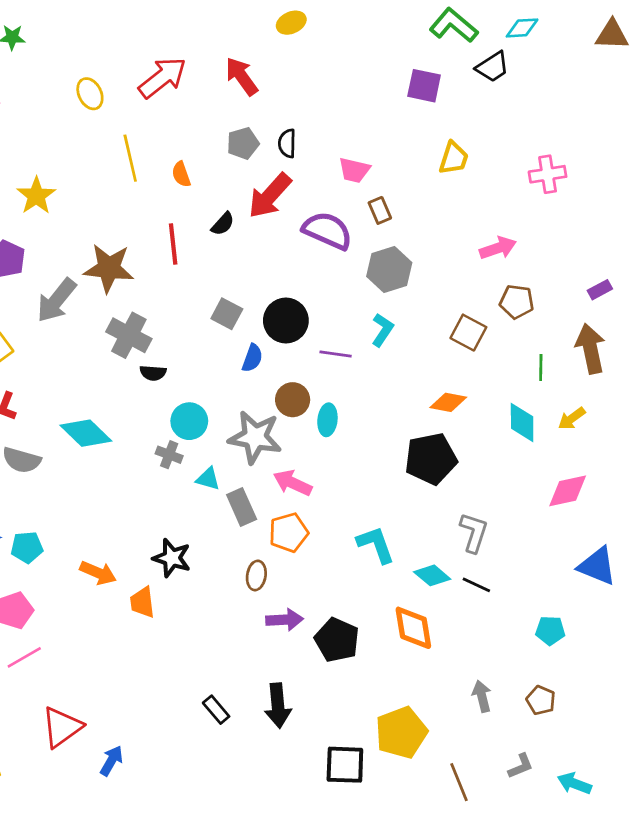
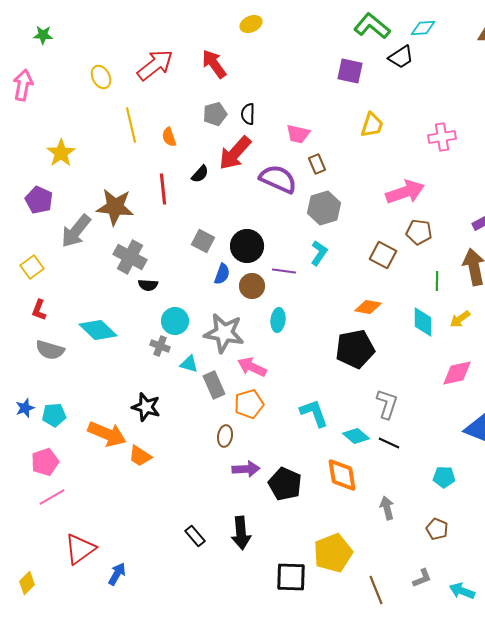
pink arrow: (498, 248) -> (405, 192), size x1.4
brown circle: (293, 400) -> (252, 286), moved
black star: (172, 558) -> (146, 407), moved
orange arrow: (98, 573) -> (107, 434), size x1.4
orange trapezoid: (142, 602) -> (140, 456), turned -50
gray arrow: (482, 696) -> (387, 508), moved

